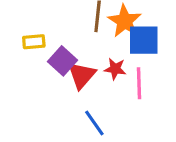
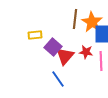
blue line: (94, 123) -> (58, 79), moved

